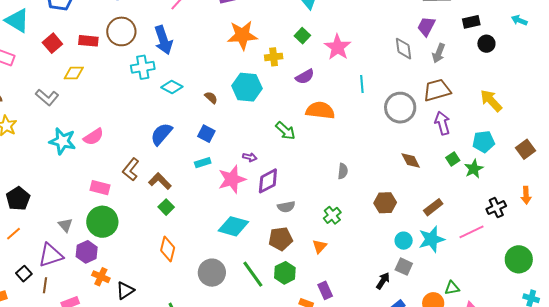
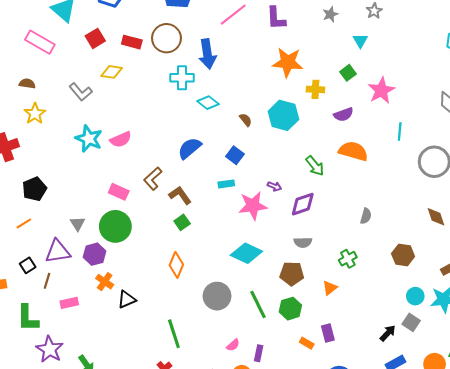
purple diamond: (268, 181) -> (303, 204), moved

